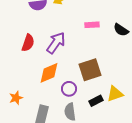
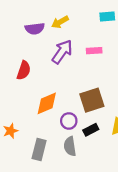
purple arrow: (56, 43) -> (62, 52), moved
black rectangle: (96, 101) -> (91, 130), moved

